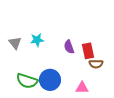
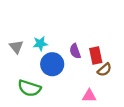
brown semicircle: (96, 64) -> (104, 70), turned -40
blue circle: (50, 80) -> (52, 64), moved

